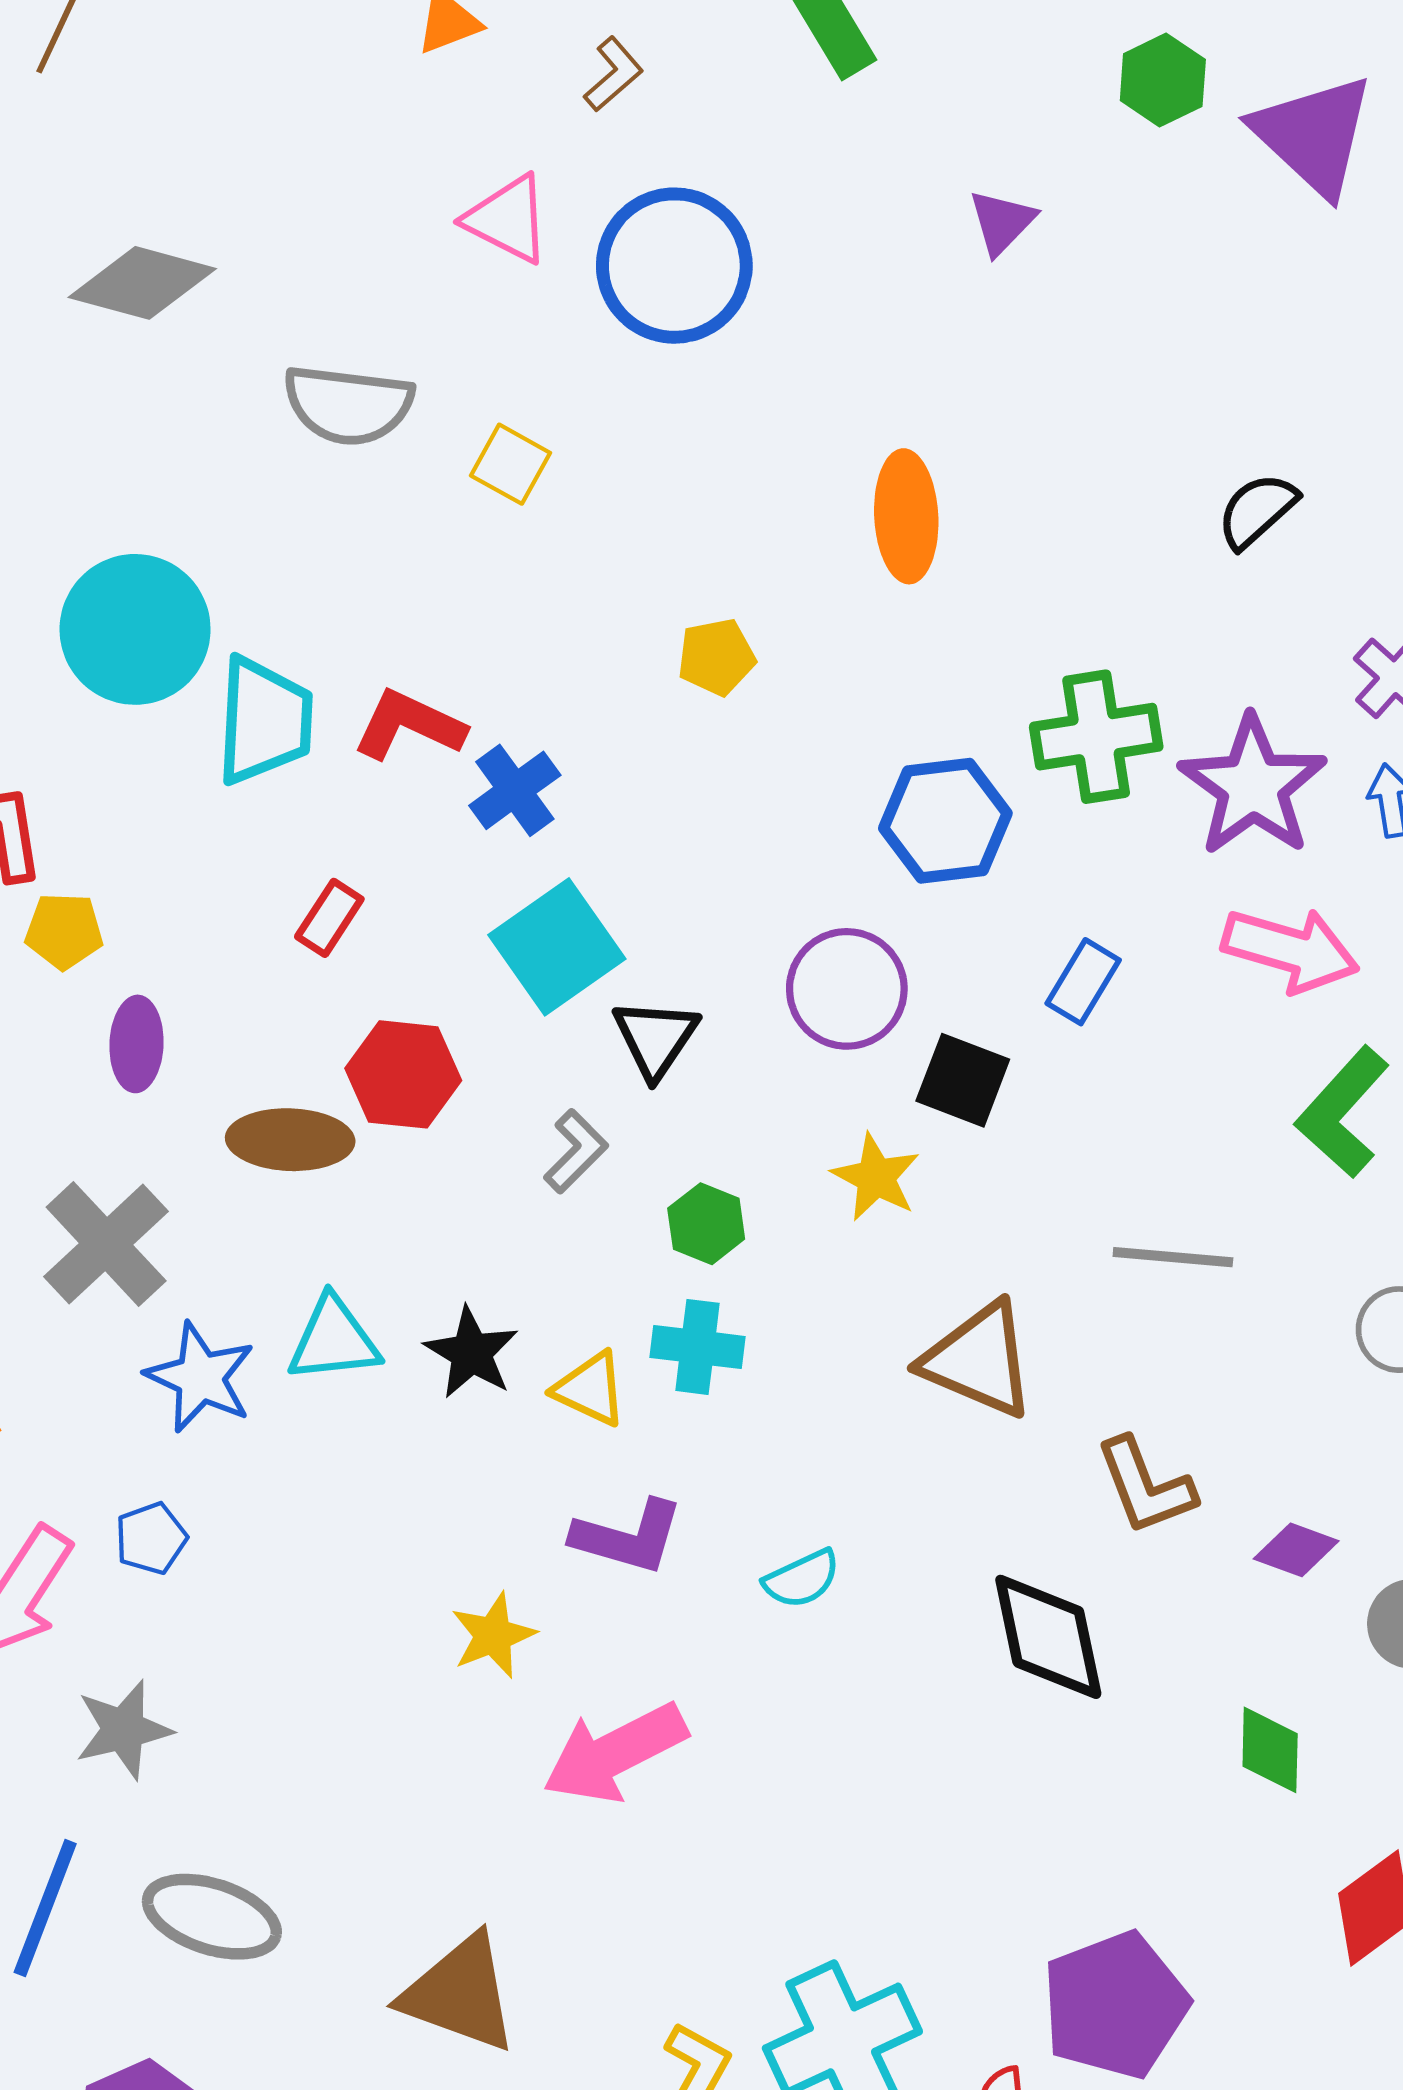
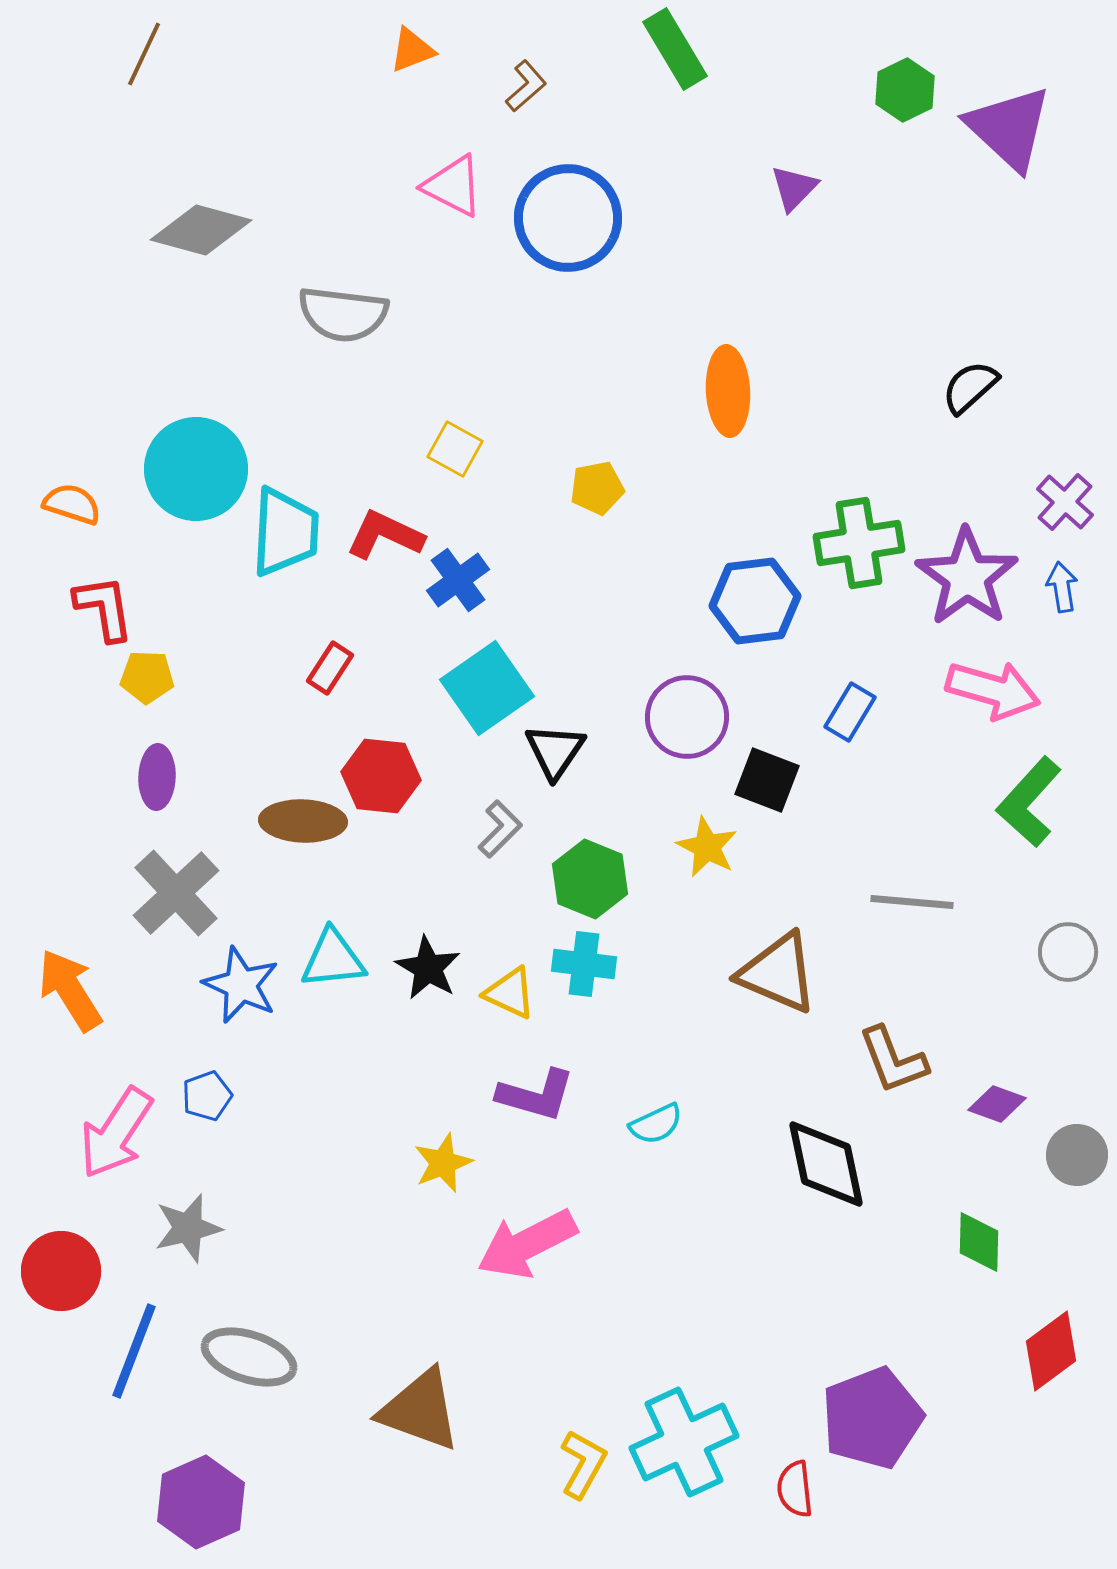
yellow square: (511, 464) -> (455, 449), moved
purple ellipse: (137, 1044) -> (157, 777), moved
green hexagon: (706, 1224) -> (590, 879), size x1.4

